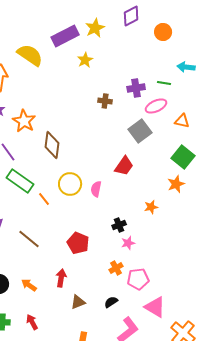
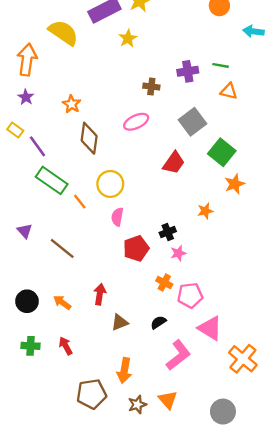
cyan arrow: (186, 67) -> (253, 31), moved
pink ellipse: (156, 106) -> (136, 122), moved
orange star: (24, 121) -> (72, 104), moved, size x0.7
orange triangle: (182, 121) -> (229, 91), moved
green square: (183, 157) -> (222, 152), moved
pink semicircle: (96, 189) -> (117, 217), moved
red pentagon: (78, 243) -> (136, 248), moved, turned 30
orange cross: (116, 268) -> (164, 282), turned -32

